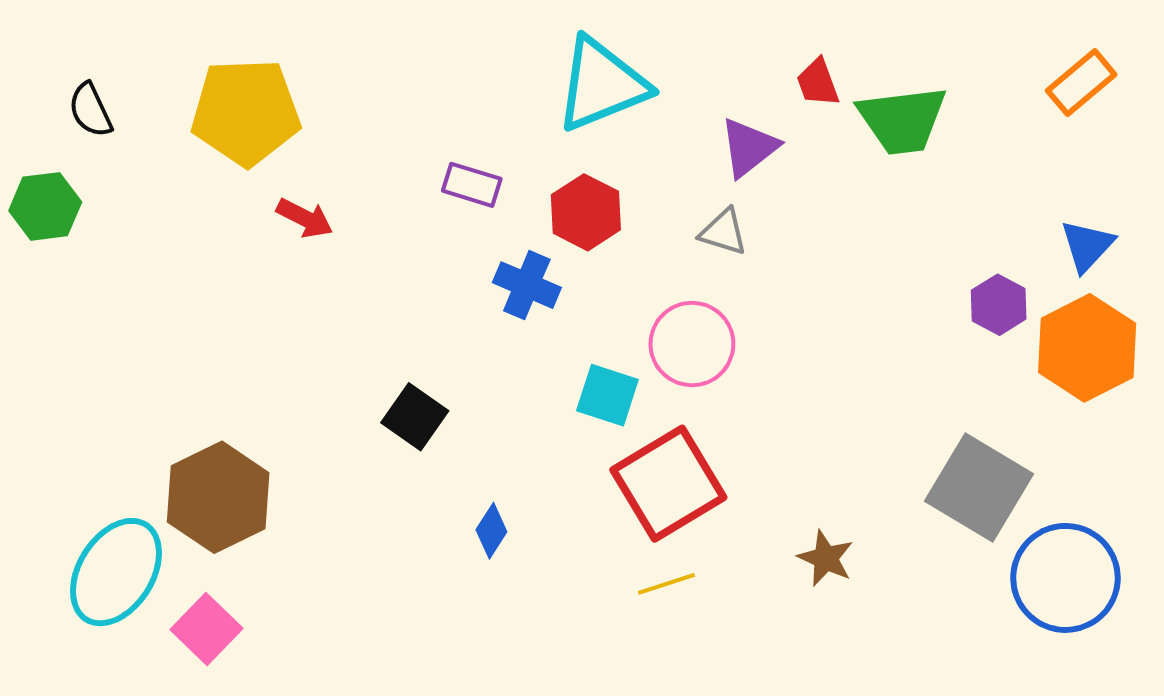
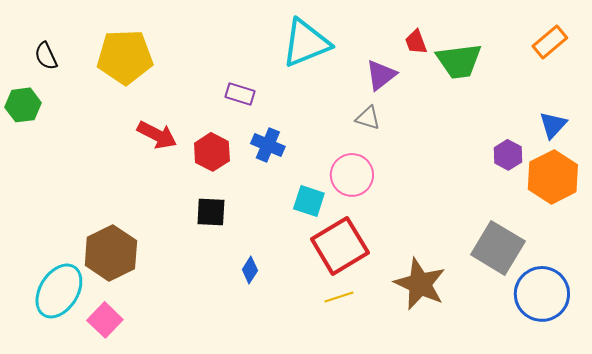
red hexagon: (586, 212) -> (212, 152), moved
red arrow: (305, 218) -> (157, 135), moved, size x1.4
black square: (415, 417) -> (211, 212), turned -32
brown star: (826, 558) -> (420, 284), size x1.8

